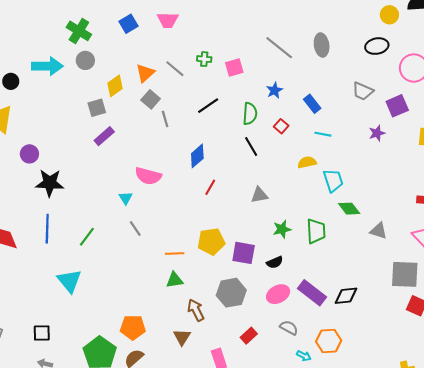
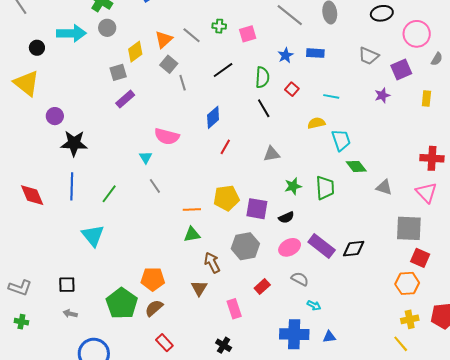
blue rectangle: (312, 104) -> (315, 53), moved, turned -48
orange hexagon: (329, 341) -> (407, 283), moved

